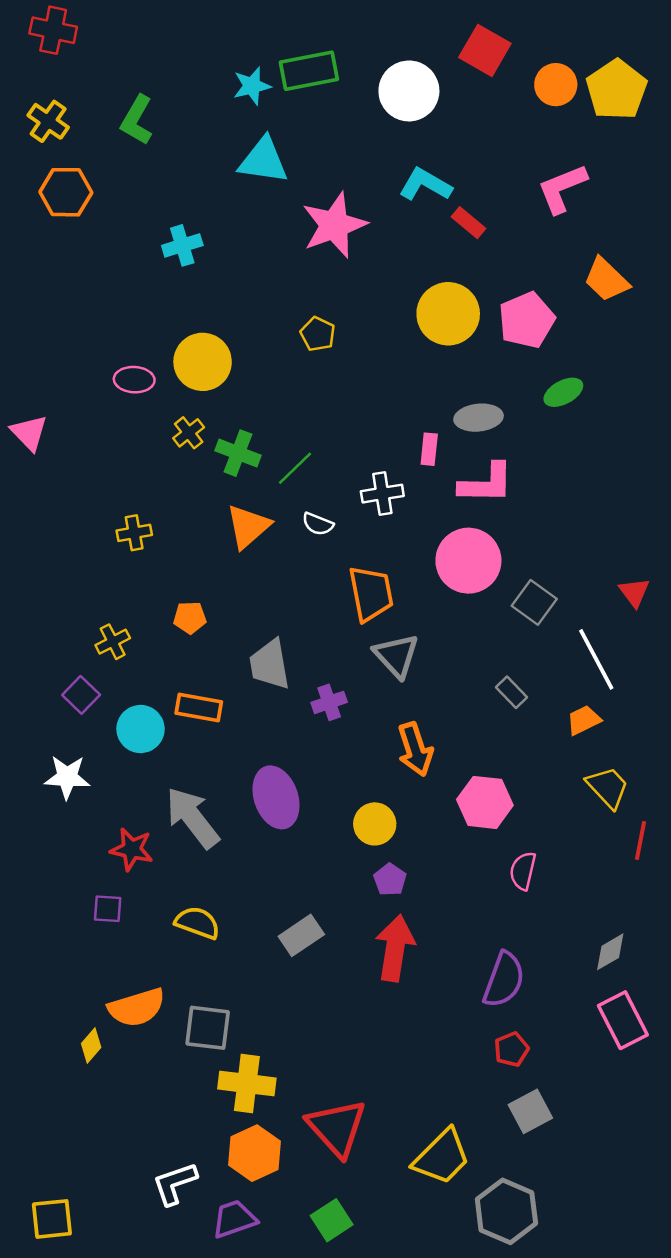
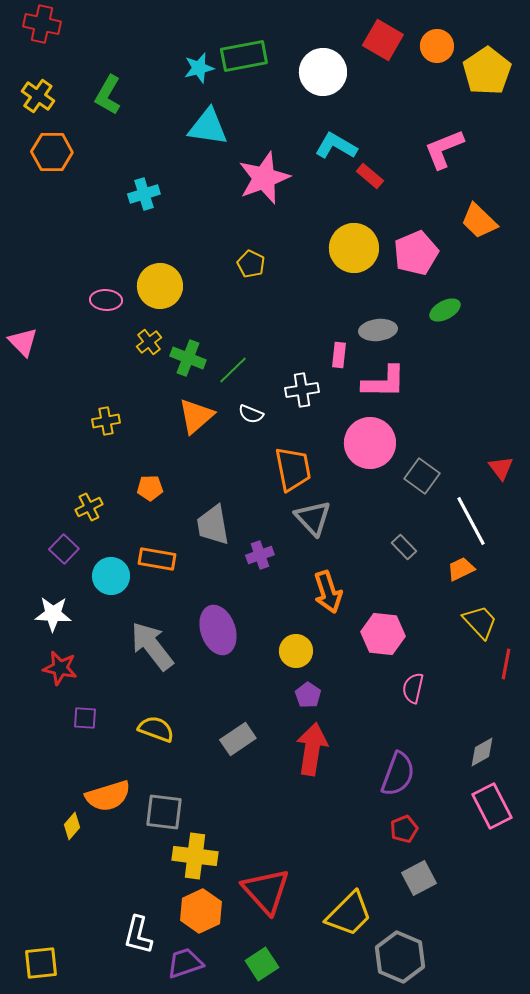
orange circle: (556, 85) -> (437, 46), moved
red star: (132, 849) -> (60, 668), moved
white L-shape: (175, 1184) -> (138, 935), turned -57

